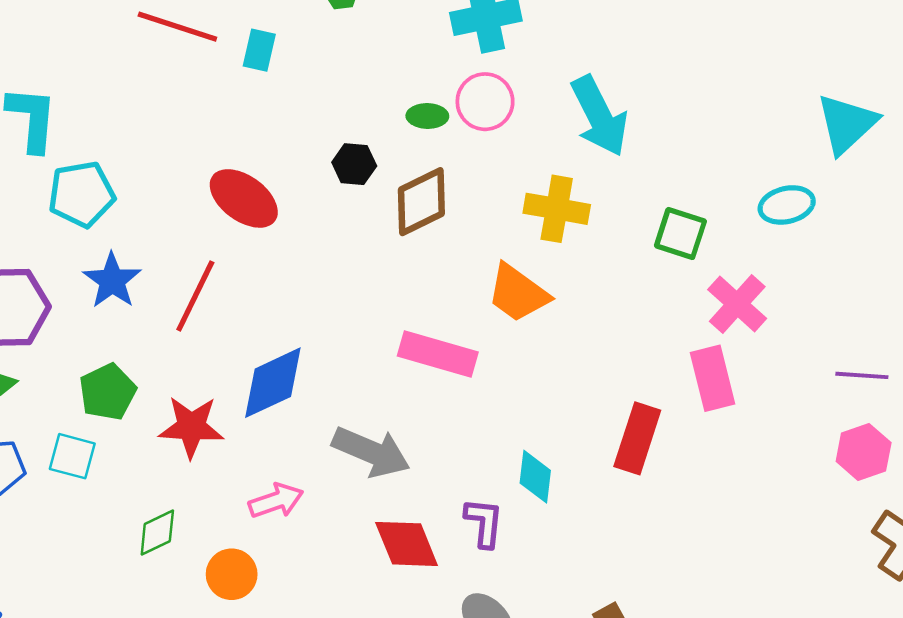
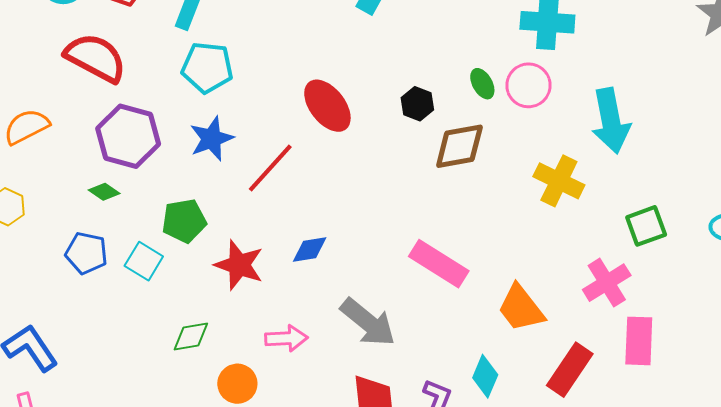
green ellipse: (427, 116) -> (482, 84), turned 44
green square: (680, 234) -> (646, 226), turned 36
orange trapezoid: (518, 293) -> (521, 308), moved
pink cross: (737, 304) -> (607, 283), moved
blue diamond: (273, 383) -> (310, 250), size x0.6

